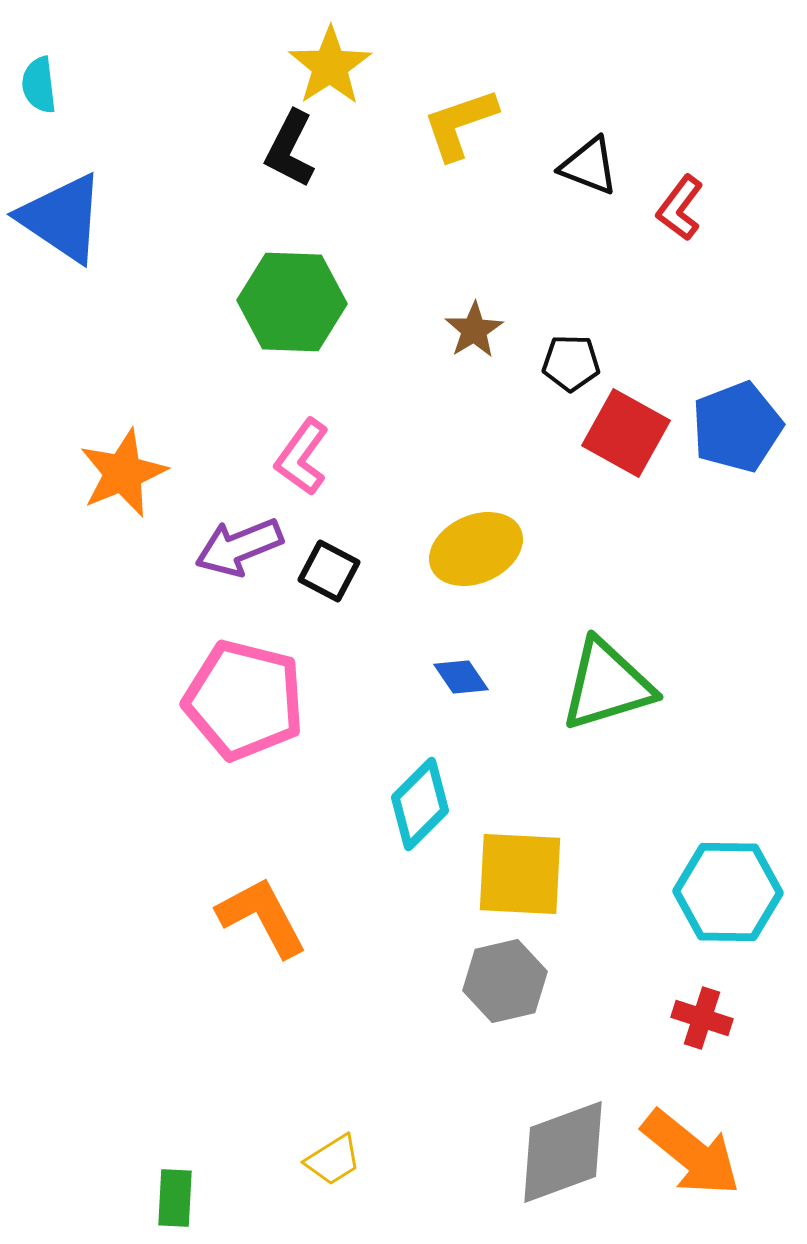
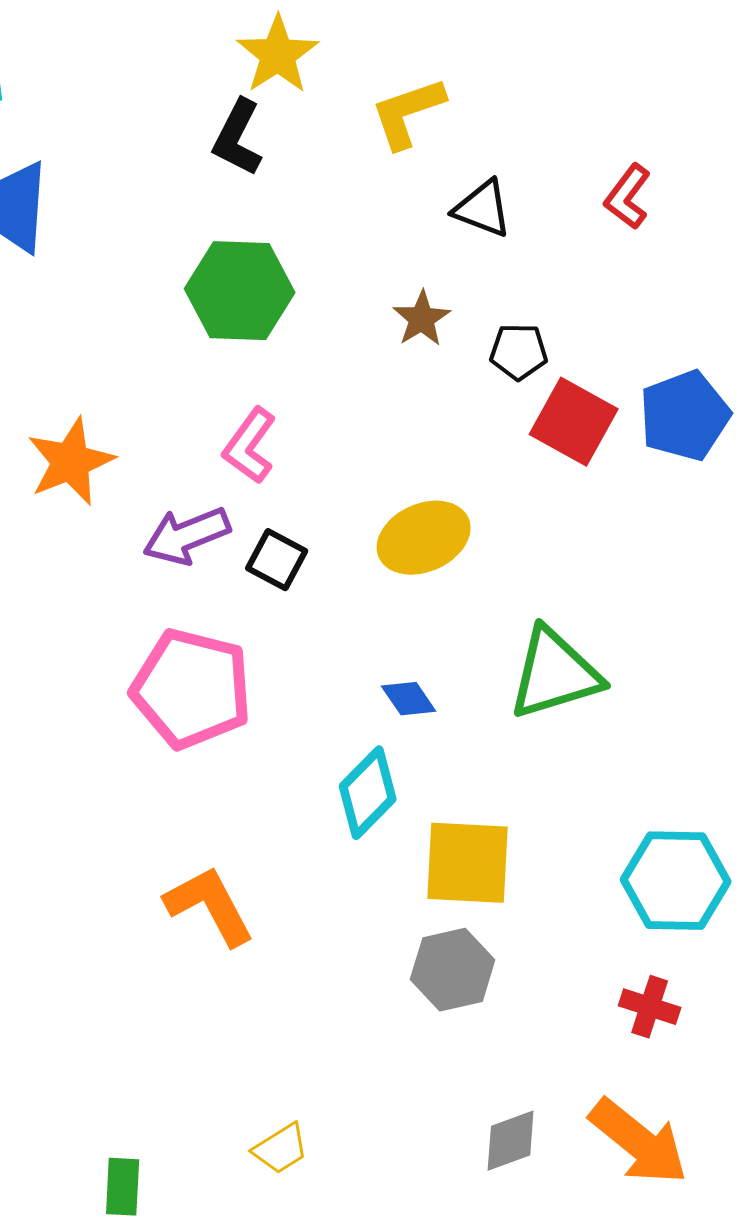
black triangle: (589, 166) -> (483, 209), moved
blue diamond: (461, 677) -> (409, 699), moved
gray diamond: (563, 1152) -> (511, 1141), size x0.6

